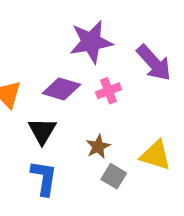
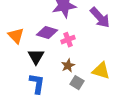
pink cross: (109, 91) -> (68, 40), moved

